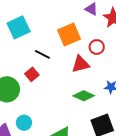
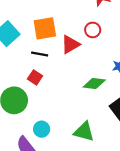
orange square: (69, 35) -> (45, 28), moved, turned 30
red triangle: (81, 64) -> (70, 45), moved

